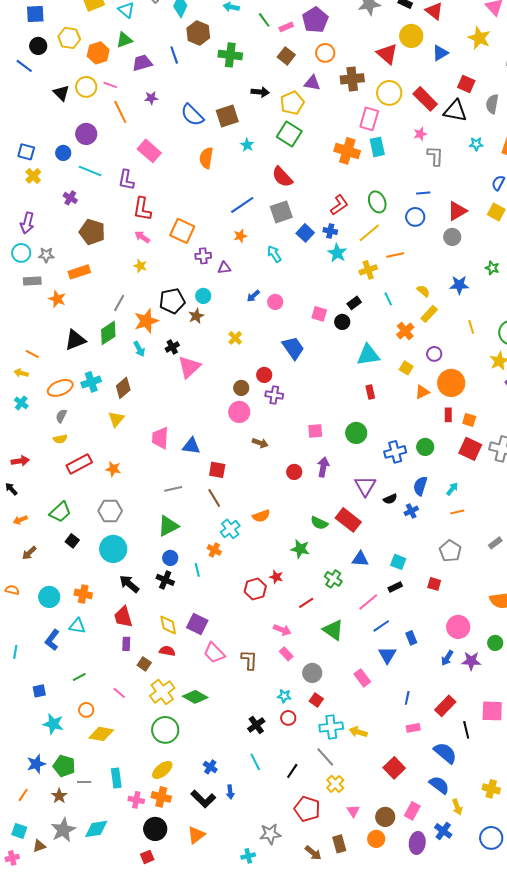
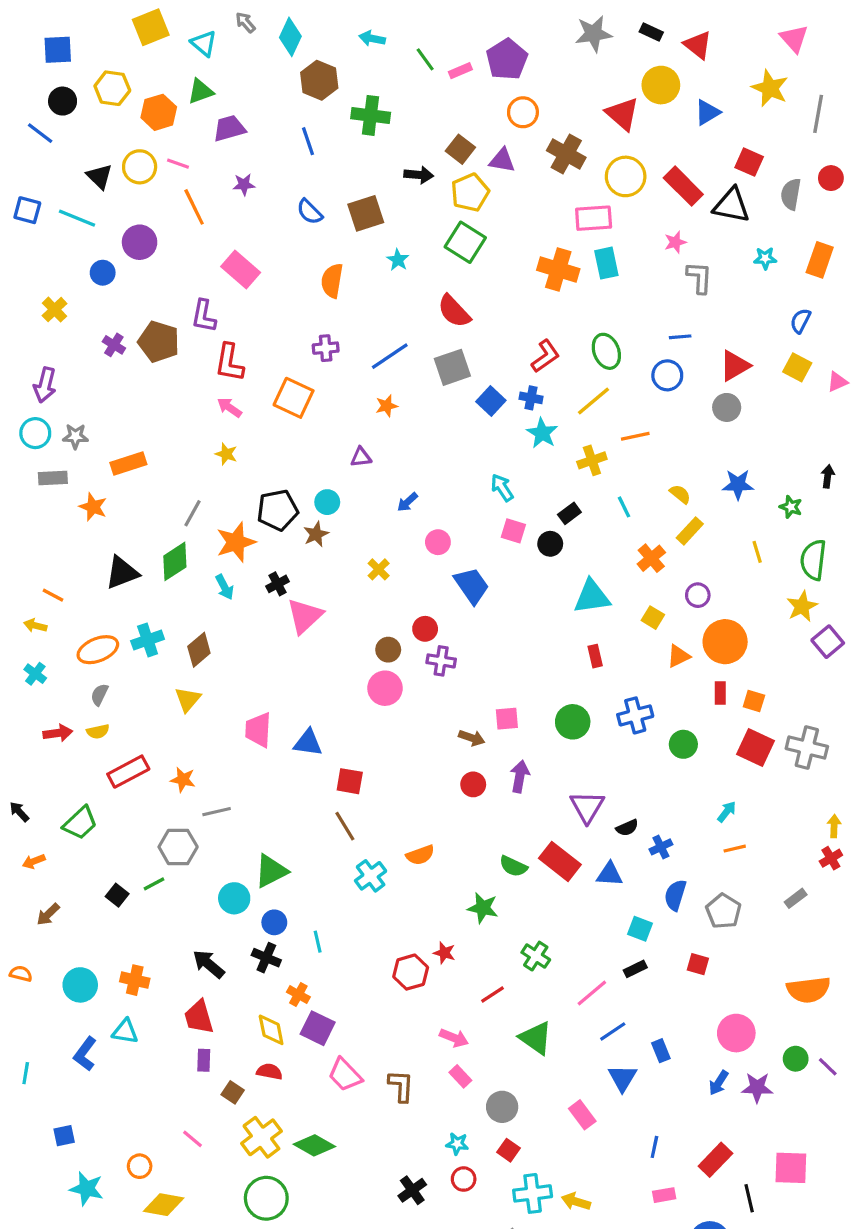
blue line: (174, 55) -> (308, 141), moved
brown square: (286, 56) -> (460, 149), moved
brown cross: (352, 79) -> (566, 154), turned 35
blue semicircle: (192, 115) -> (310, 212), size x0.7
pink rectangle: (369, 119) -> (594, 218), turned 70
blue square: (26, 152) -> (27, 210), moved
cyan line: (90, 171) -> (77, 218), moved
brown pentagon: (92, 232) -> (159, 342), moved
cyan arrow: (274, 254) -> (502, 488), moved
purple cross: (203, 256) -> (326, 348), moved
green star: (492, 268) -> (791, 507), moved
pink circle: (275, 302) -> (438, 542), moved
brown arrow: (260, 443) -> (472, 738), moved
blue cross: (395, 452) -> (635, 715), moved
red arrow: (20, 461) -> (58, 733), moved
blue semicircle: (420, 486) -> (675, 895), moved
gray line: (173, 489) -> (217, 812), moved
green trapezoid: (60, 512) -> (80, 823), moved
cyan circle: (113, 549) -> (234, 898), moved, size x0.7
orange cross: (214, 550) -> (298, 995), moved
blue triangle: (360, 559) -> (610, 874), moved
green line: (79, 677) -> (154, 884), moved

